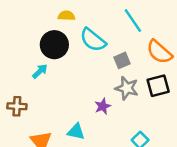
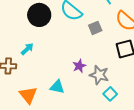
cyan arrow: (40, 71) -> (27, 49), moved
gray star: (127, 88) -> (99, 75), moved

